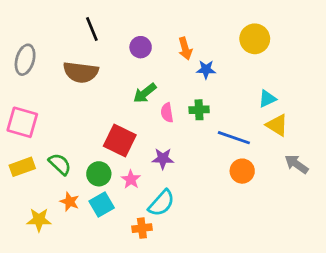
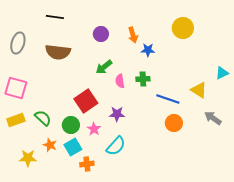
black line: (92, 29) -> (55, 17), moved, turned -60
cyan triangle: (267, 99) -> (222, 73), moved
red square: (120, 140) -> (86, 101), turned 30
orange cross: (142, 228) -> (87, 164), moved

